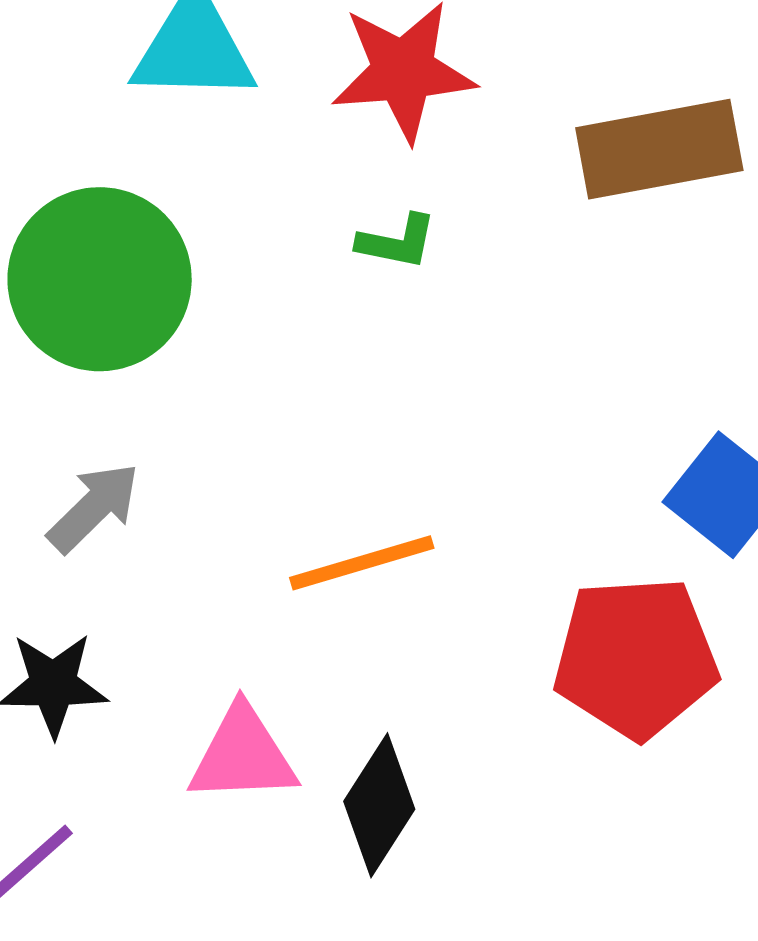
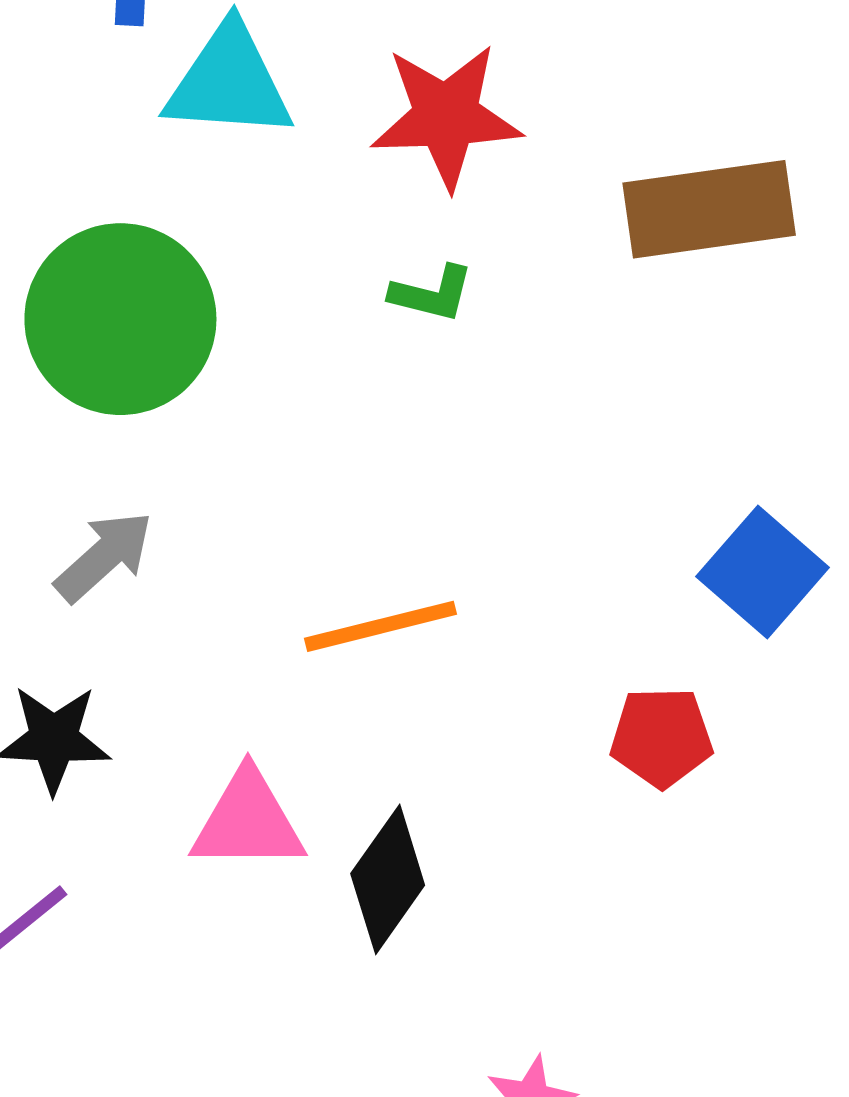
red pentagon: (636, 657) -> (661, 737), size x0.6

